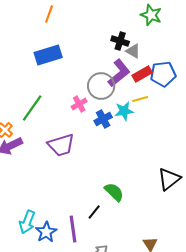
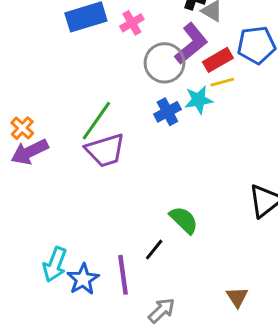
red rectangle: (142, 74) -> (218, 60), moved
pink cross: (79, 104) -> (132, 23), moved
green line: (32, 108) -> (96, 121), moved

